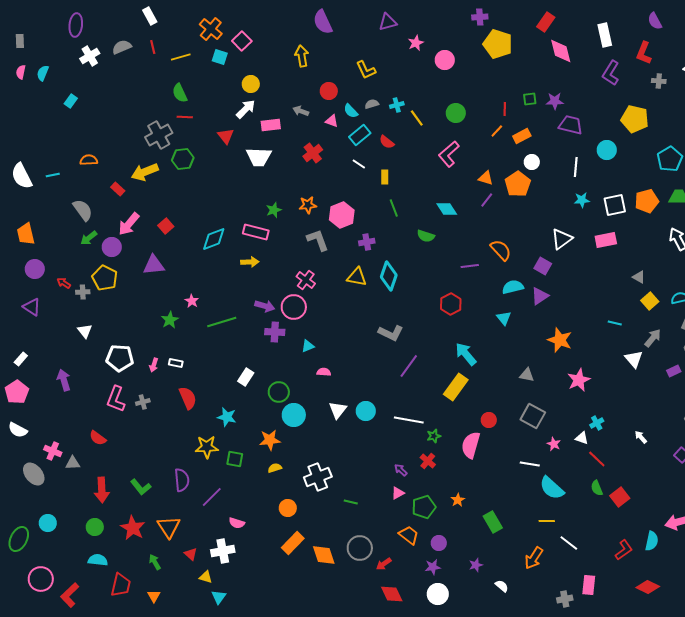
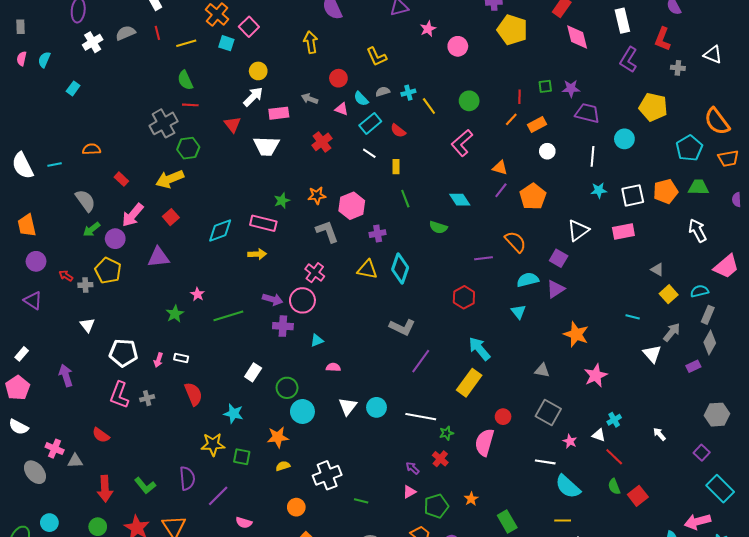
yellow arrow: (145, 172) -> (170, 179), moved
orange pentagon: (518, 184) -> (533, 196), moved

